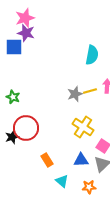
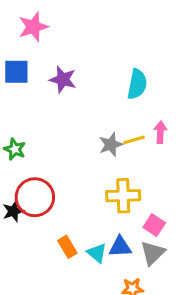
purple star: (26, 33) -> (63, 79), moved
yellow cross: (83, 127) -> (123, 196), turned -35
cyan triangle: (62, 181) -> (97, 253), moved

